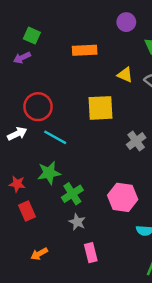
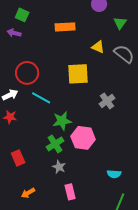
purple arrow: (22, 58) -> (14, 33), turned 40
green star: (49, 173) -> (62, 121), moved
red star: (17, 184) -> (10, 117), moved
pink hexagon: (123, 197) -> (83, 138), moved

